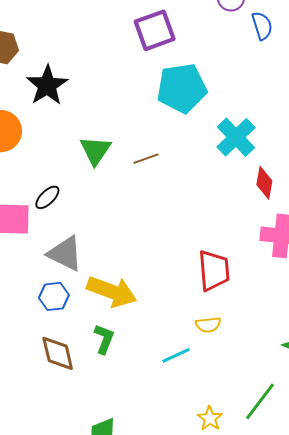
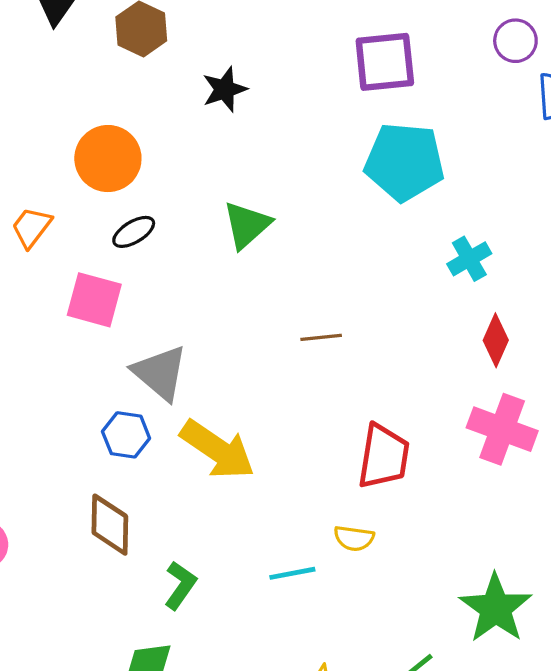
black star: (47, 85) -> (225, 89), moved, size x0.7
cyan cross: (236, 137) -> (469, 259), size x0.7
brown line: (146, 159) -> (321, 337), moved
black ellipse: (47, 197) -> (134, 232), moved
green L-shape: (104, 339) -> (180, 585), moved

